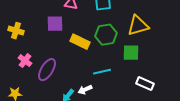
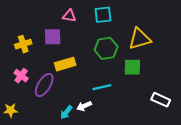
yellow cross: (16, 31) -> (23, 44), moved, turned -35
yellow rectangle: (80, 42) -> (65, 64), moved, turned -42
white rectangle: (145, 84) -> (161, 100), moved

